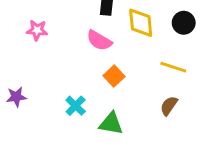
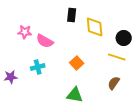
black circle: (184, 23) -> (124, 38), moved
pink semicircle: (99, 41) -> (45, 41), moved
cyan cross: (76, 106) -> (38, 67), moved, turned 32

